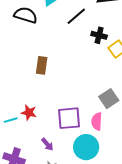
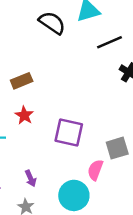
brown rectangle: (42, 65) -> (22, 81), moved, turned 42
red star: (29, 113) -> (24, 115), moved
purple square: (69, 118) -> (69, 133), moved

